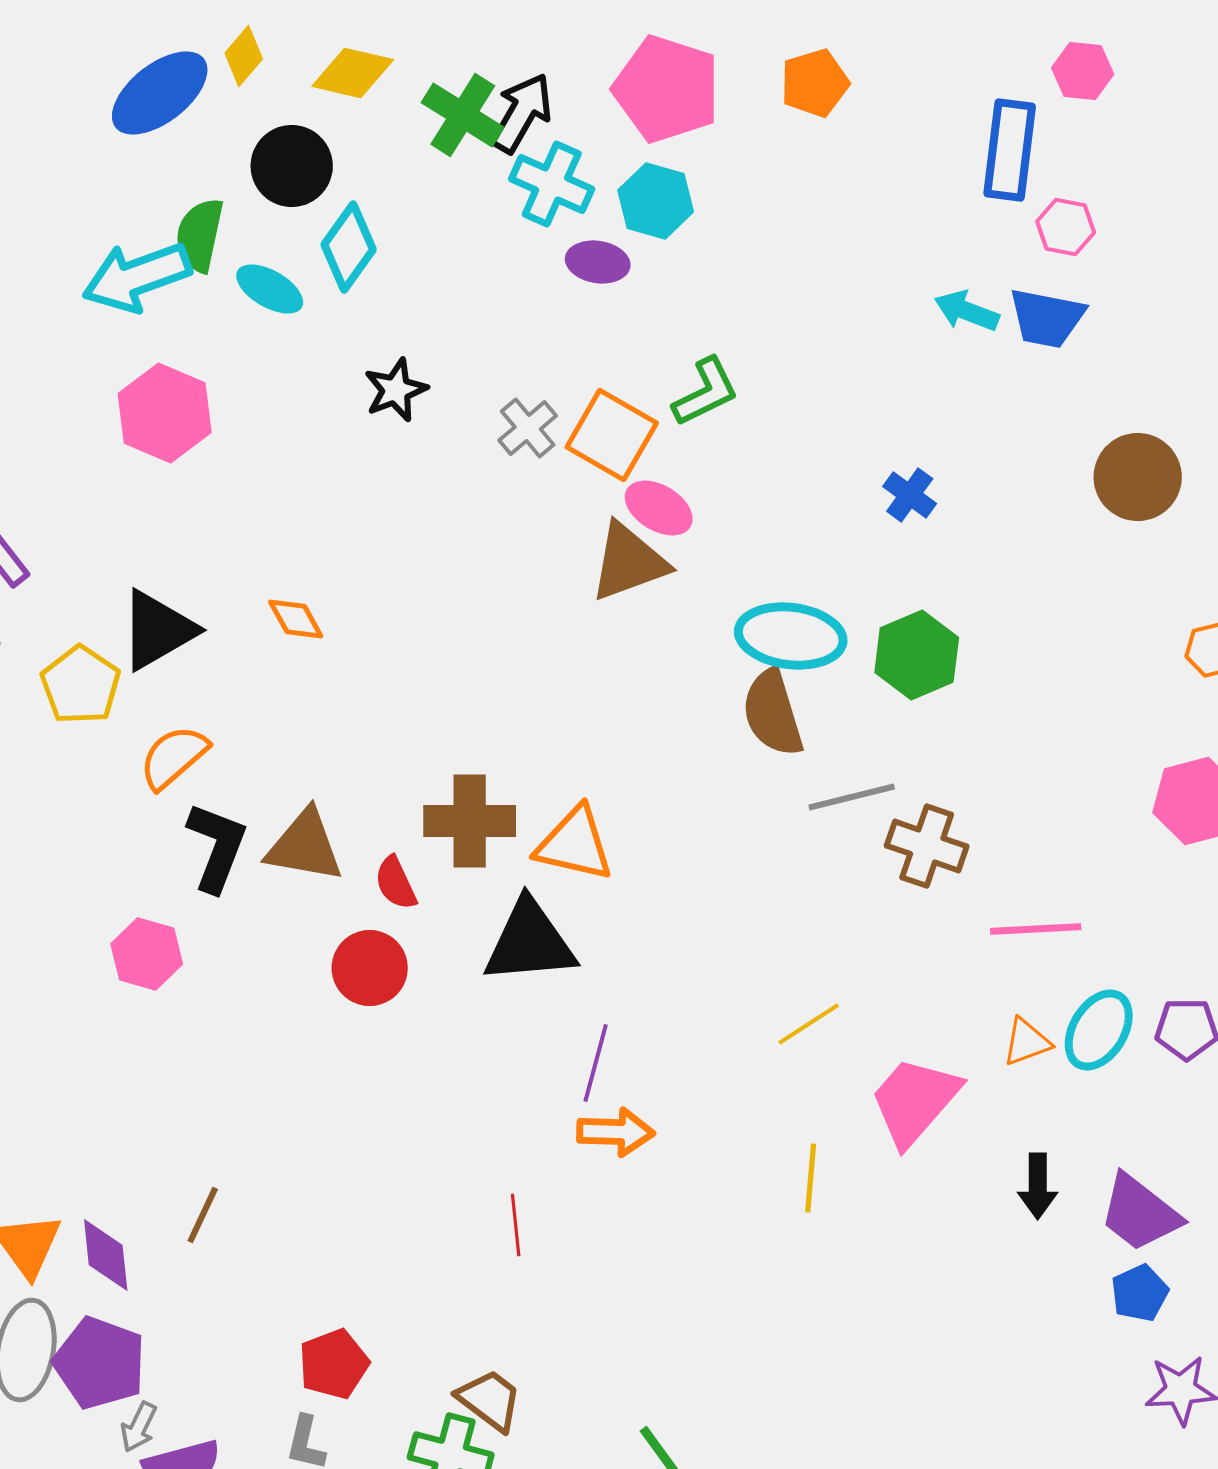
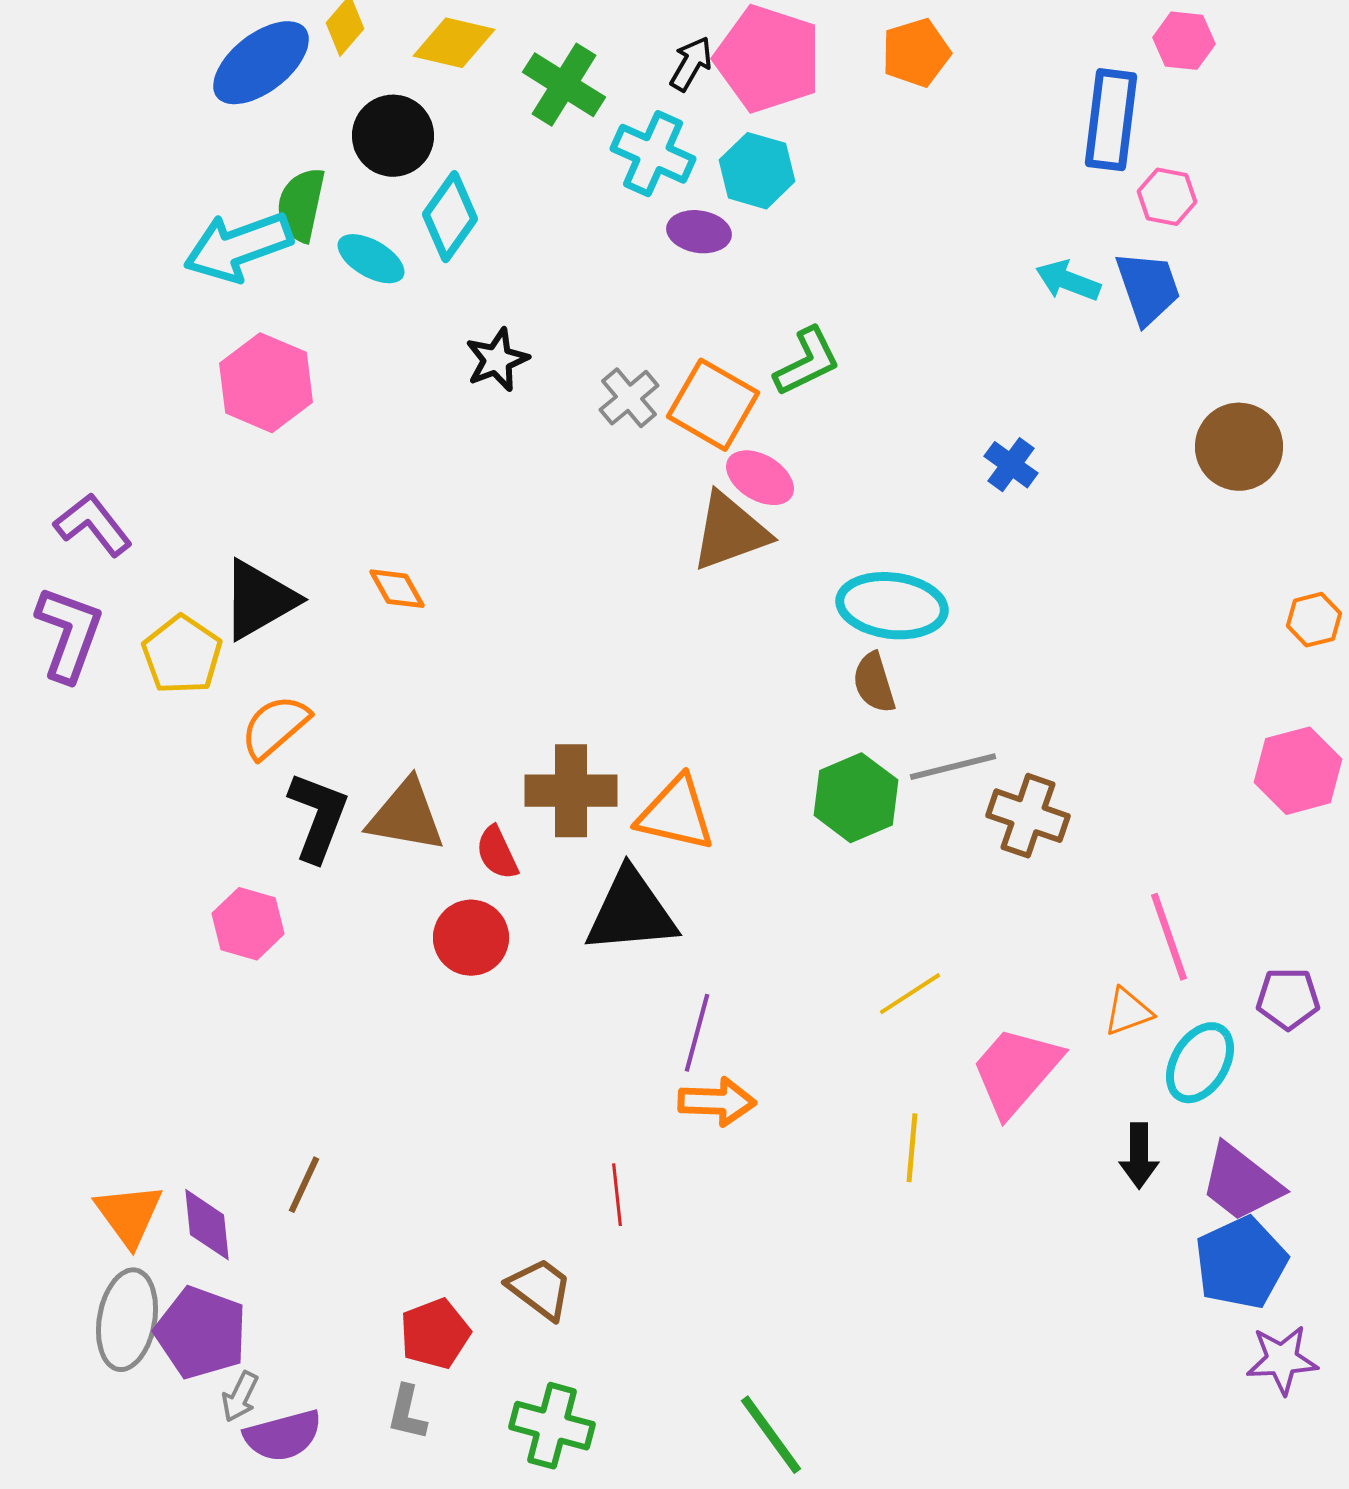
black arrow: (522, 113) -> (691, 64), moved, size x0.7
blue trapezoid: (1047, 318) -> (1148, 288), turned -120
green hexagon: (917, 655) -> (856, 798), moved
brown semicircle: (773, 713) -> (874, 683), size x0.7
pink line: (1036, 929) -> (1169, 937), moved, turned 74
cyan ellipse: (1099, 1030) -> (1200, 1063), moved
blue pentagon: (1140, 1293) -> (1241, 1263), size x1.6
brown trapezoid: (490, 1400) -> (540, 1289), moved

